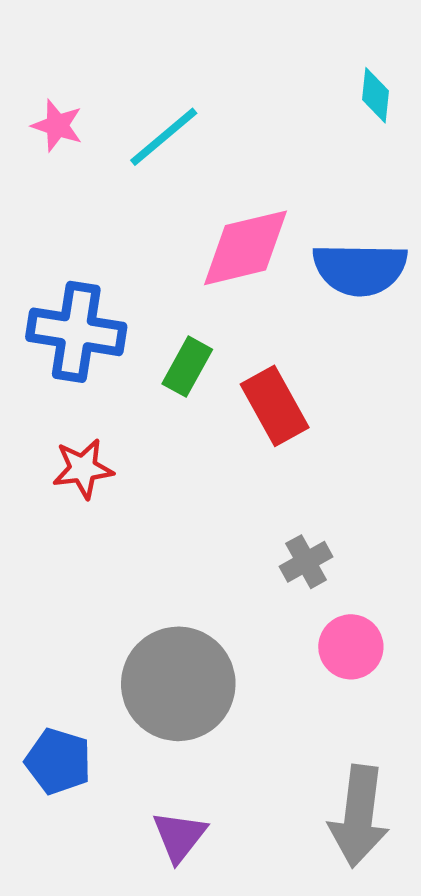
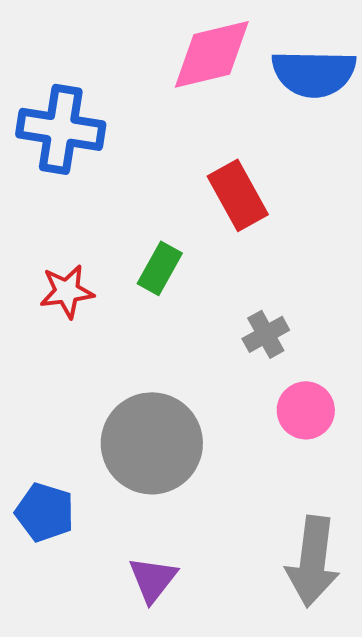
green rectangle: (187, 367) -> (160, 268), moved
red star: (83, 469) -> (67, 291), moved

